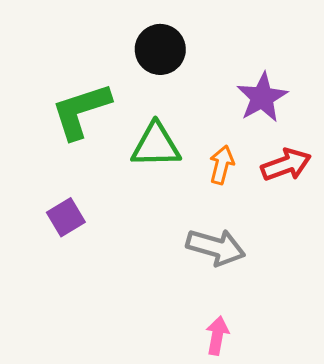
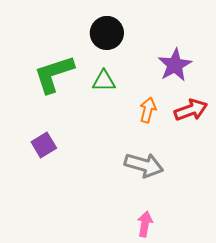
green triangle: (156, 145) -> (104, 81), moved, size x0.7

